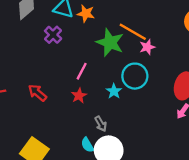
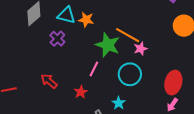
pink line: (82, 71) -> (94, 69), moved
cyan star: (114, 91) -> (119, 103), moved
red arrow: (37, 93) -> (49, 81), moved

